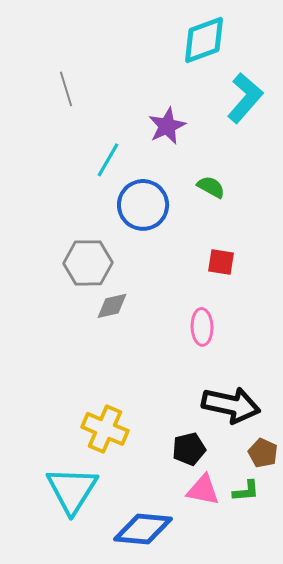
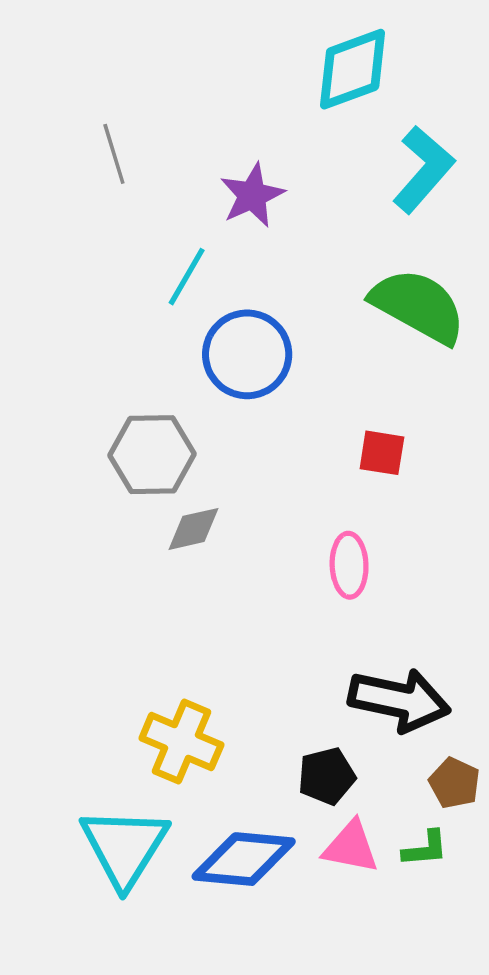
purple star: (167, 126) -> (252, 195), moved
green semicircle: (211, 187) -> (418, 306), moved, size x2.0
blue diamond: (143, 529) -> (244, 859), moved

